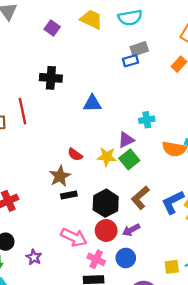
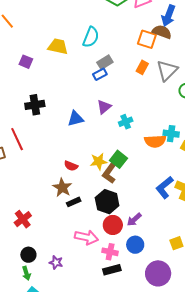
cyan semicircle: (130, 18) -> (91, 37), turned -45
purple triangle: (126, 140) -> (104, 107), moved
brown L-shape: (140, 198) -> (110, 173), moved

